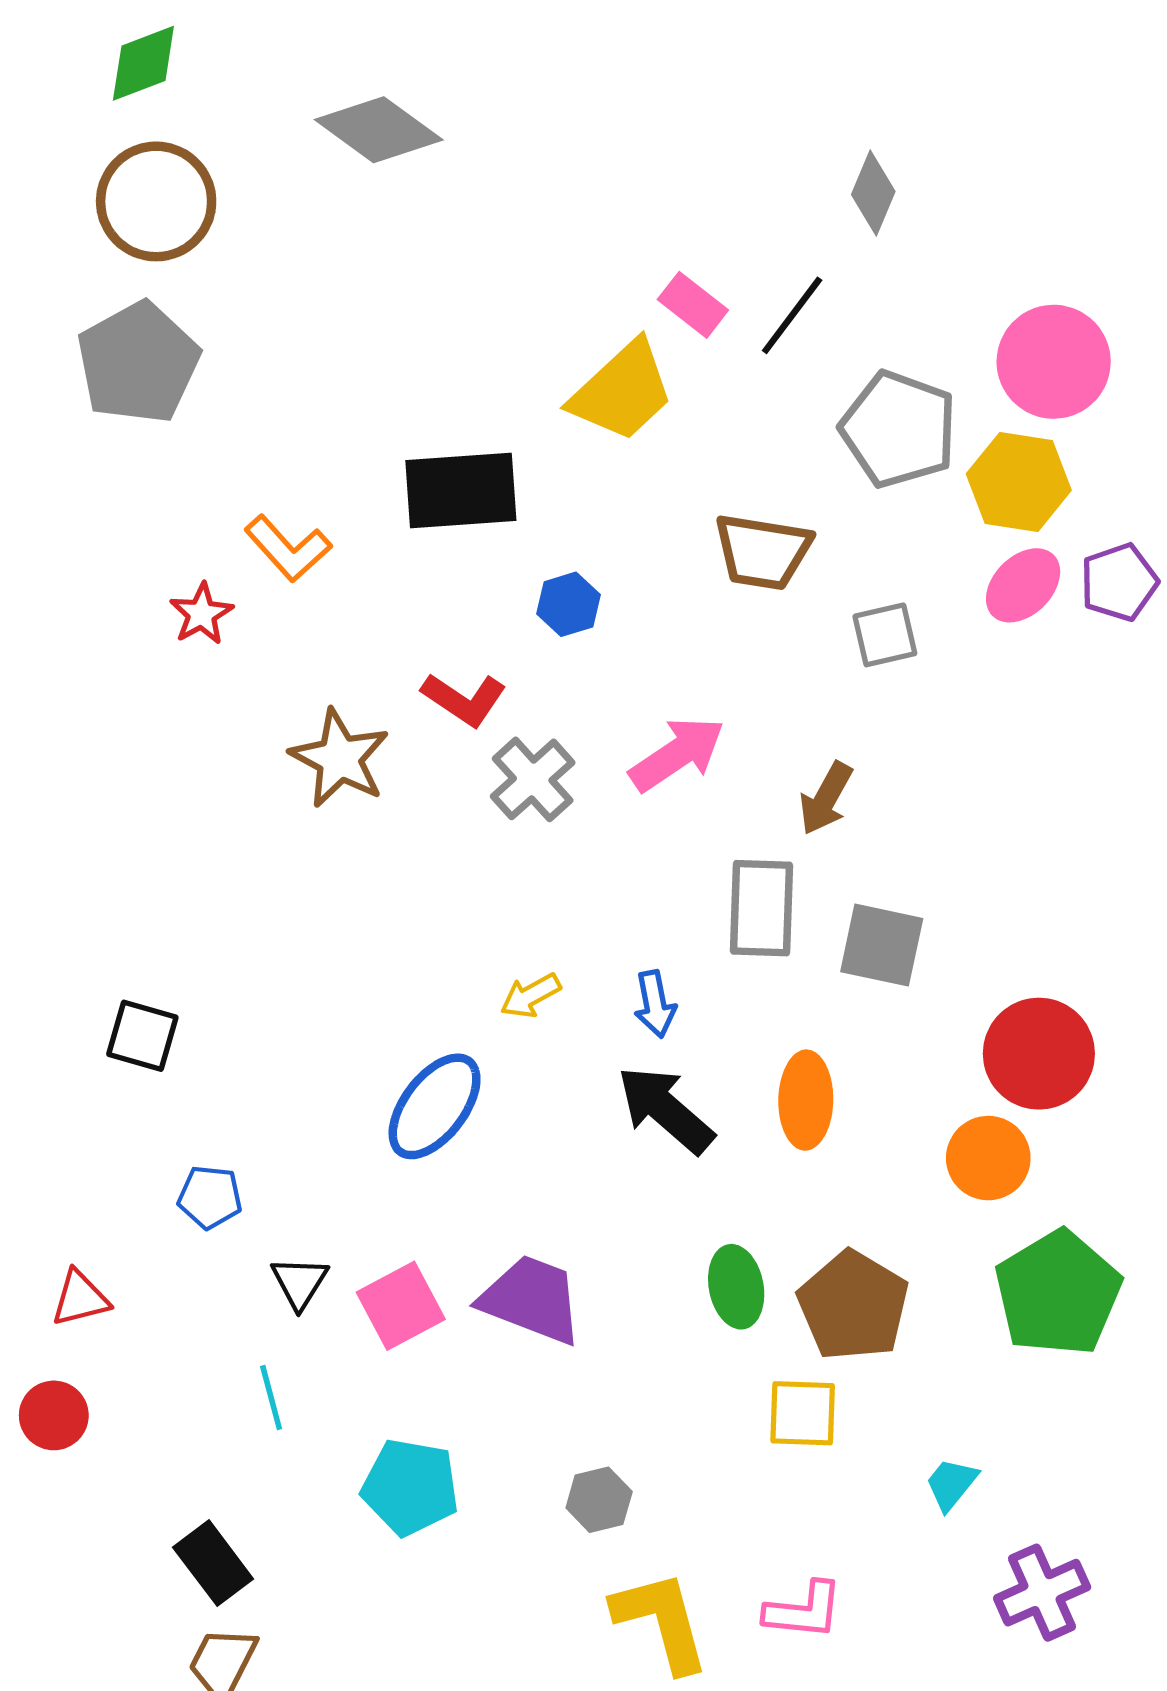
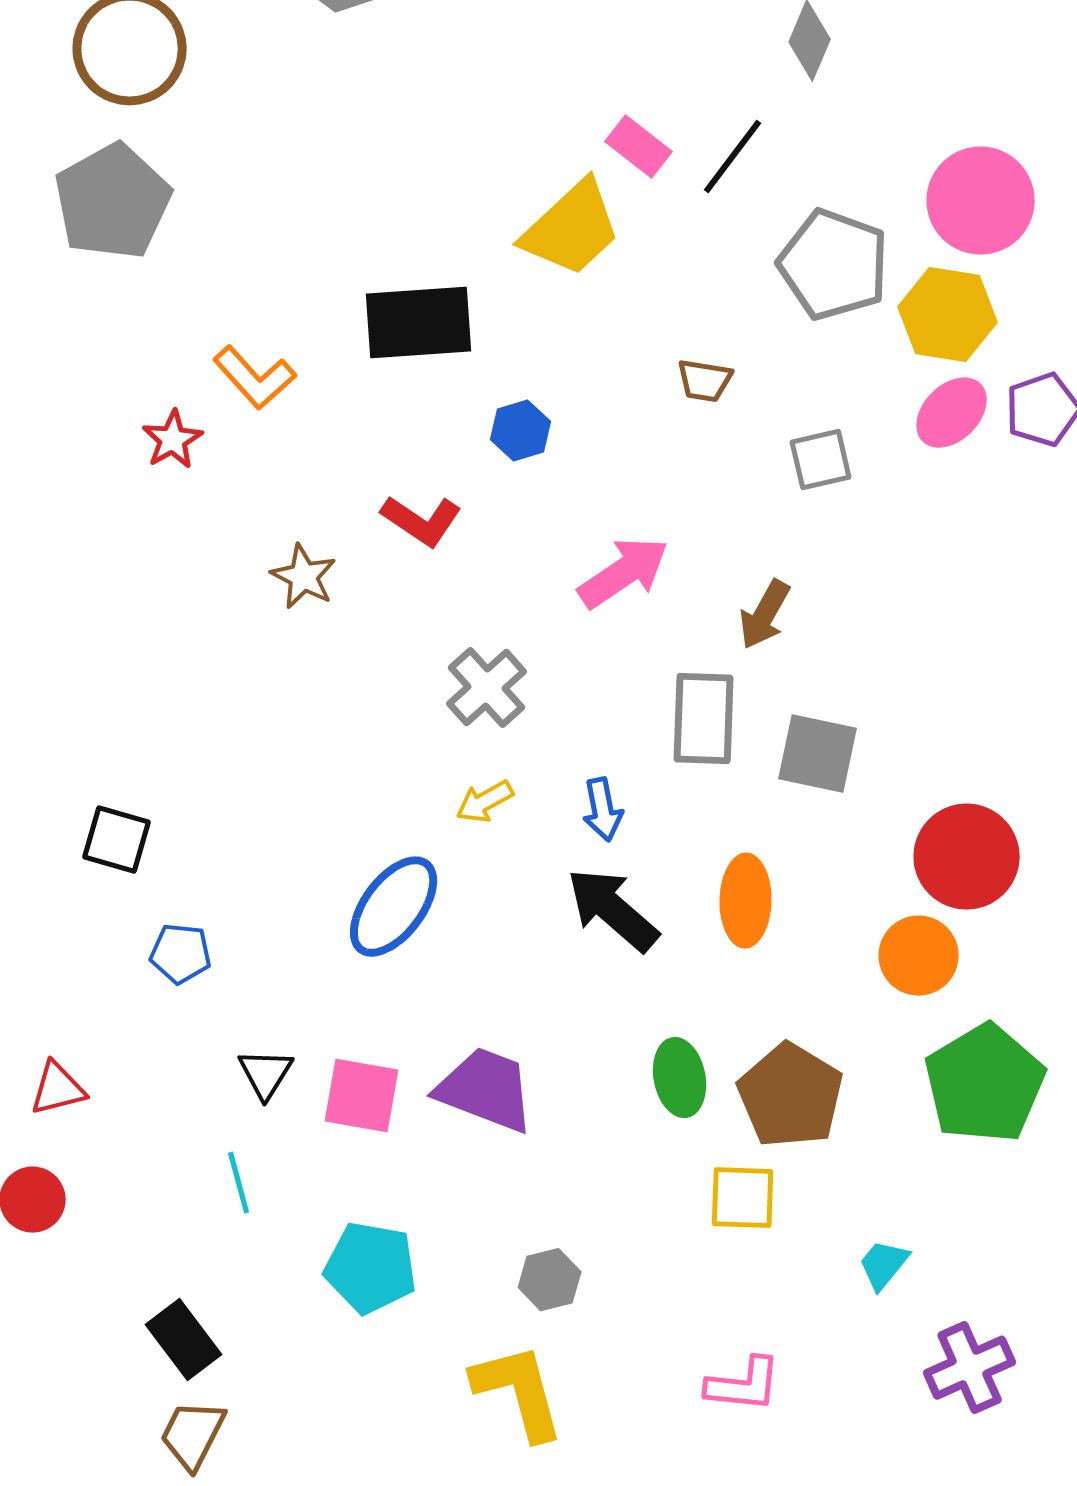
brown trapezoid: (763, 552) -> (705, 381), size x0.6
brown star: (340, 758) -> (304, 577), size x0.7
gray cross: (533, 779) -> (487, 688), moved
blue pentagon: (210, 1197) -> (181, 954), moved
pink square: (401, 1306) -> (362, 1096), turned 38
yellow L-shape: (661, 1621) -> (519, 1392), moved

